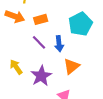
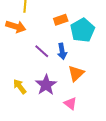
orange rectangle: (41, 19) -> (61, 20), moved
yellow arrow: (16, 67) -> (20, 87), moved

